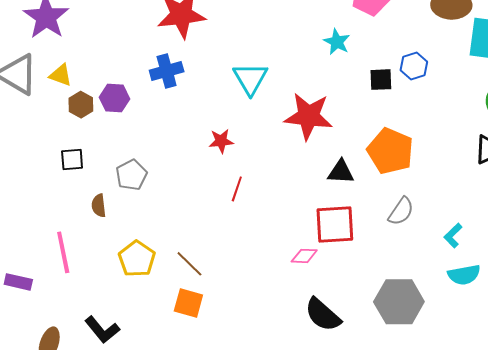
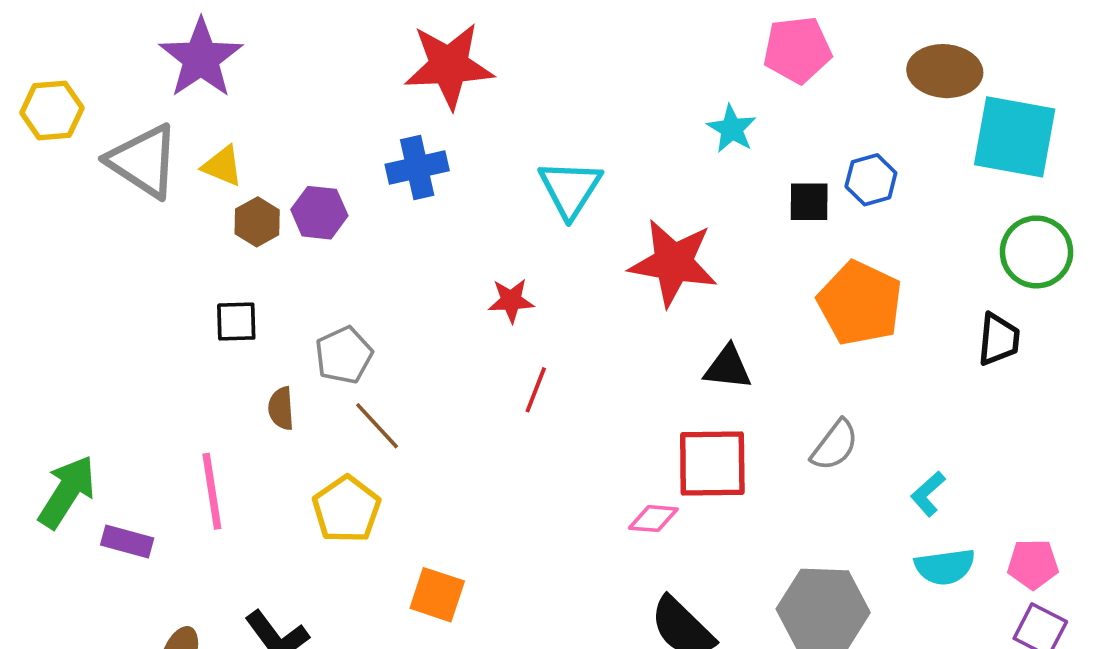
orange pentagon: (390, 151) -> (860, 303), moved
brown line: (189, 264) -> (377, 426), moved

